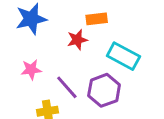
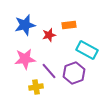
red star: (77, 40) -> (49, 35), moved
pink star: (31, 69) -> (25, 59), size x1.5

